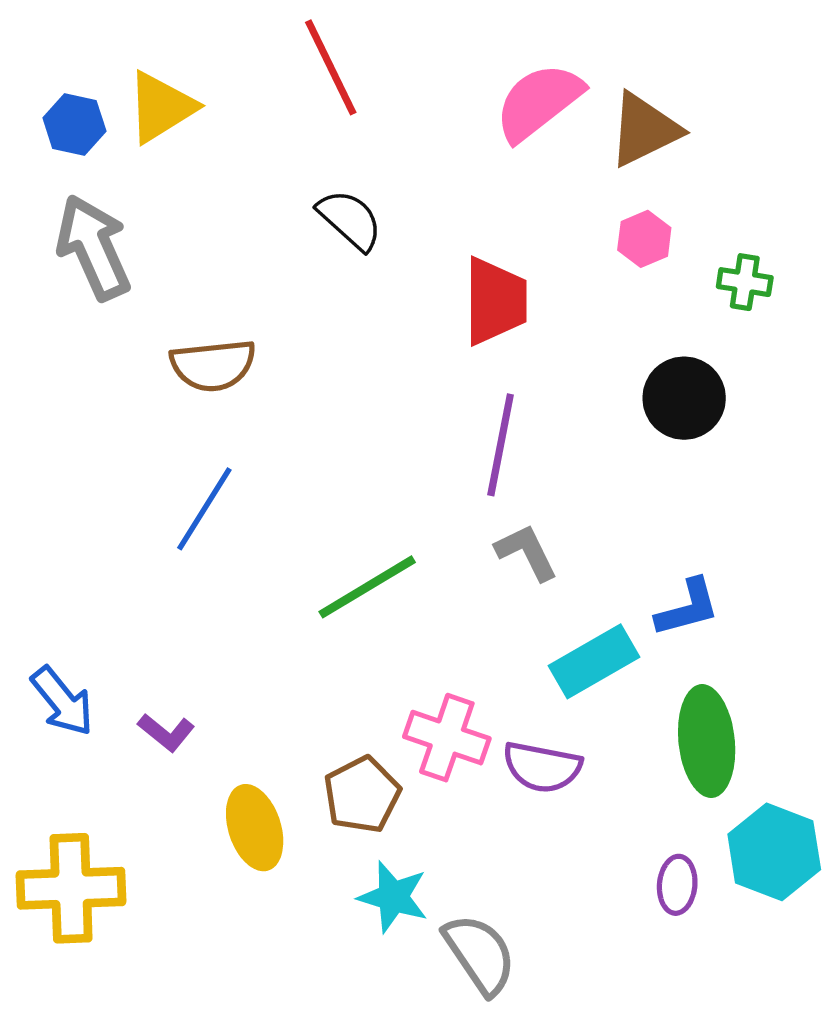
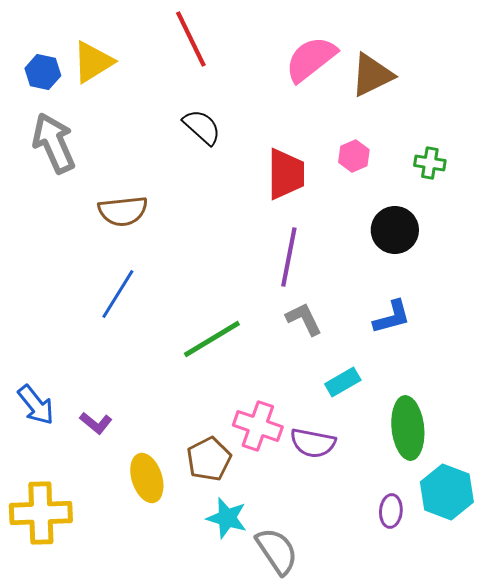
pink hexagon: (644, 239) -> (354, 156), moved
blue L-shape: (688, 608) -> (392, 317), moved
cyan rectangle: (594, 661) -> (343, 382), size x0.7

